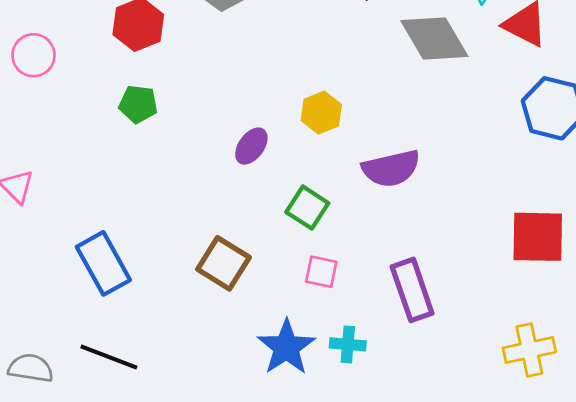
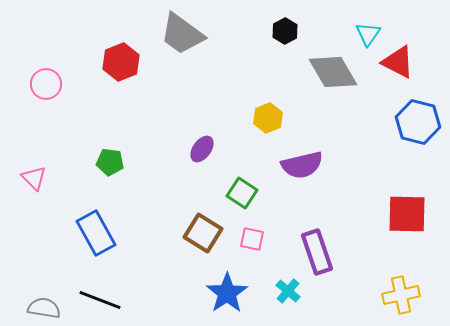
green pentagon: (138, 104) -> (110, 162), moved
yellow hexagon: (321, 113) -> (268, 118), moved
brown square: (223, 263) -> (203, 233), moved
cyan cross: (348, 344) -> (288, 291), moved, turned 35

